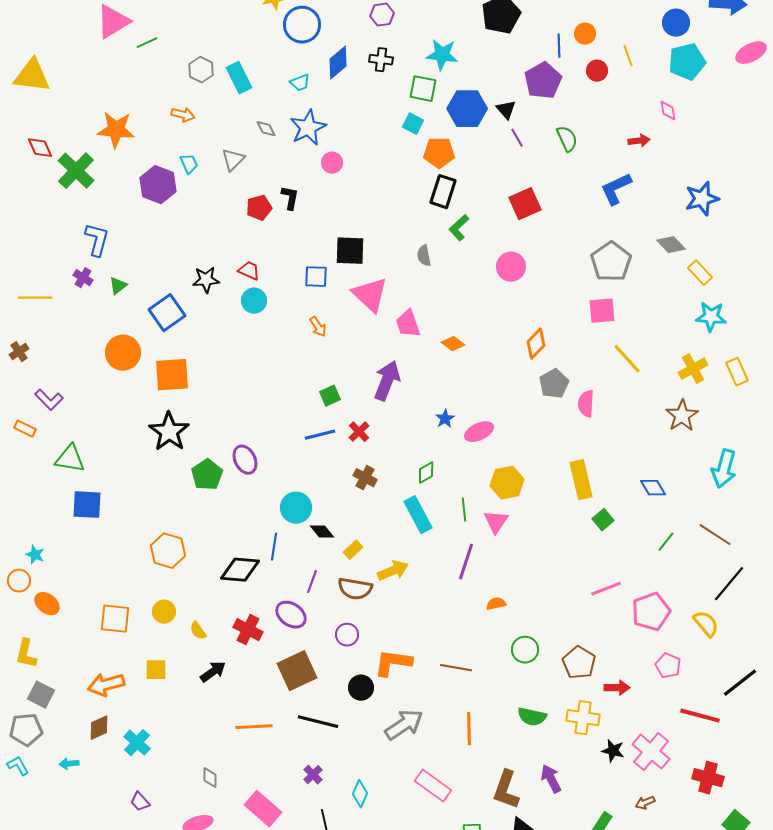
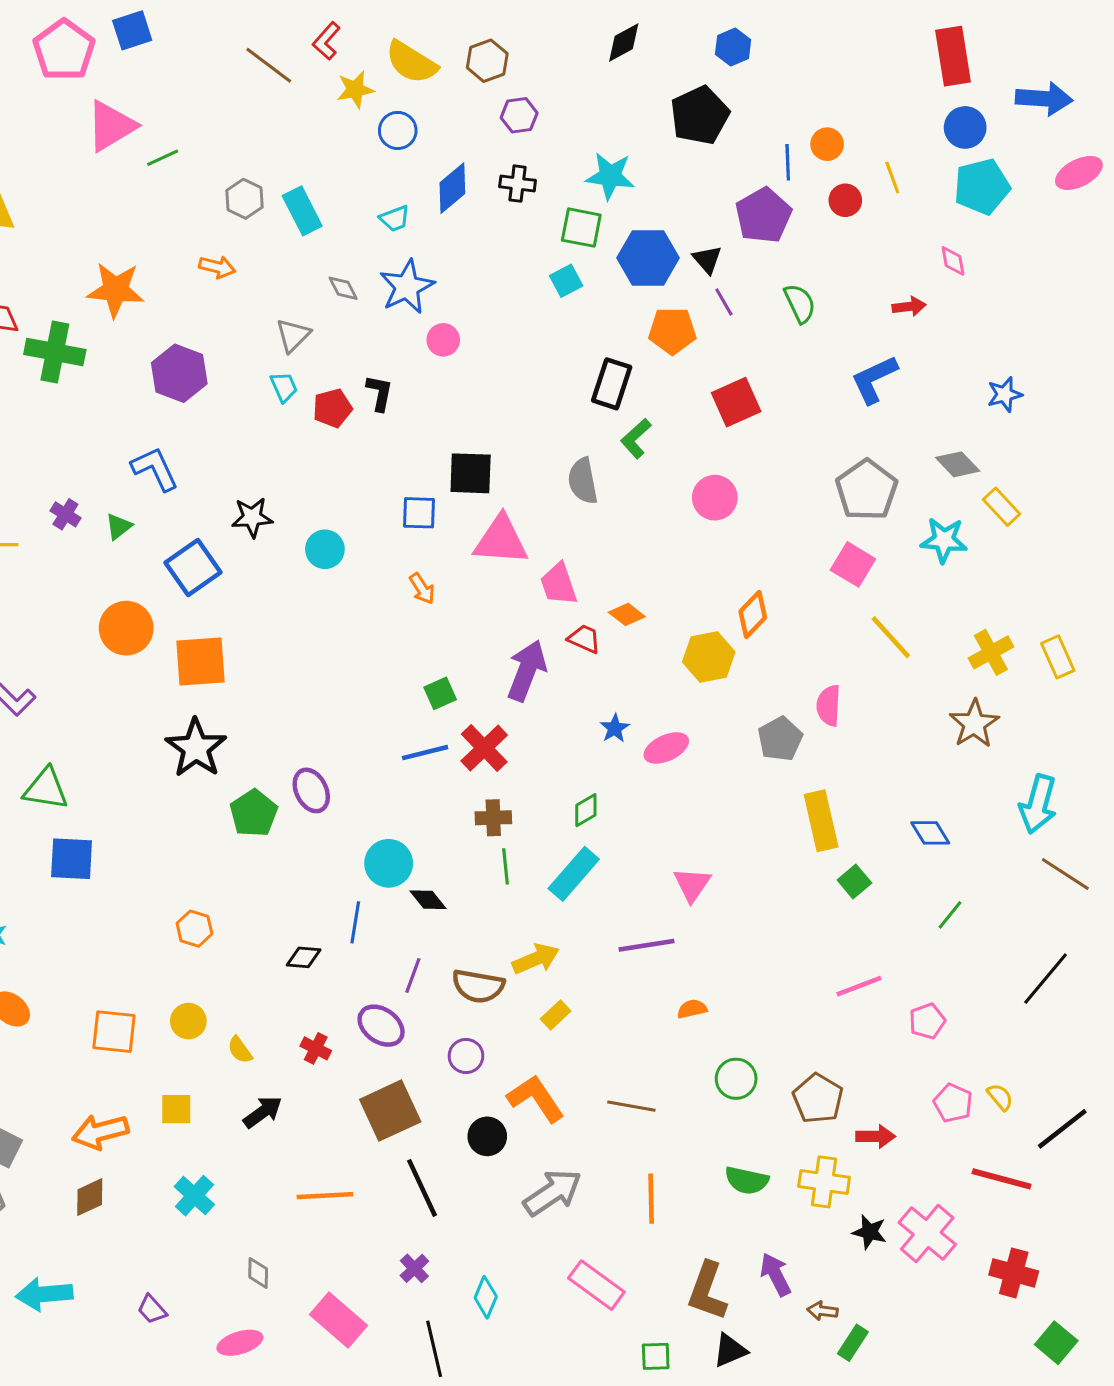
blue circle: (302, 25) -> (398, 130), size x0.7
cyan square: (413, 124) -> (566, 281), turned 35
orange pentagon: (439, 153) -> (672, 331), moved
cyan trapezoid: (189, 164) -> (284, 387), moved
green cross: (76, 171) -> (55, 352), turned -33
blue star: (702, 199) -> (1005, 394), size x0.7
blue L-shape: (97, 240) -> (155, 469), moved, turned -40
gray semicircle: (424, 256) -> (583, 481), size x1.4
red trapezoid: (249, 271) -> (584, 639), moved
pink triangle: (370, 295) -> (501, 540), turned -39
pink square: (602, 311) -> (853, 564), turned 36
cyan star: (711, 317) -> (944, 540), moved
gray pentagon: (554, 384) -> (780, 739), moved
red cross: (359, 432) -> (484, 748), size x1.5
brown cross: (365, 478) -> (493, 818), turned -30
yellow hexagon: (507, 483) -> (709, 657), moved
green line: (464, 510) -> (505, 866), moved
cyan rectangle: (418, 515) -> (574, 874), turned 69
brown line: (715, 535) -> (1065, 874), moved
yellow rectangle: (353, 550) -> (556, 1015), moved
orange hexagon: (168, 551) -> (194, 929), size x0.7
purple line: (466, 562) -> (647, 945), turned 63
black diamond: (240, 570) -> (304, 957), size x0.6
pink pentagon: (651, 612) -> (927, 1021), size x0.6
yellow semicircle: (706, 624) -> (1000, 1097), moved, size x0.7
red cross: (248, 630) -> (316, 1048), size x0.7
orange L-shape: (393, 663) -> (536, 1098), turned 48
black line: (318, 722) -> (422, 1188), turned 51
cyan cross: (137, 743) -> (194, 1196), moved
cyan arrow: (69, 764) -> (44, 1294), moved, size x1.8
brown arrow: (645, 803) -> (823, 1311), moved, turned 30

